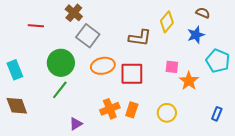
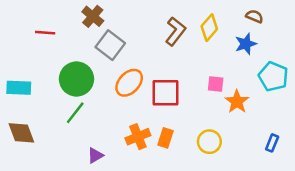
brown L-shape: (140, 38) -> (176, 31), moved, turned -60
orange ellipse: (103, 66) -> (129, 83), turned -35
cyan rectangle: (15, 70) -> (19, 88), turned -66

